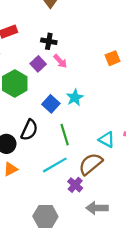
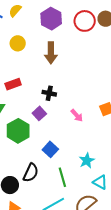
pink arrow: (60, 61) -> (77, 115), moved
cyan star: (75, 98) -> (87, 161), moved

